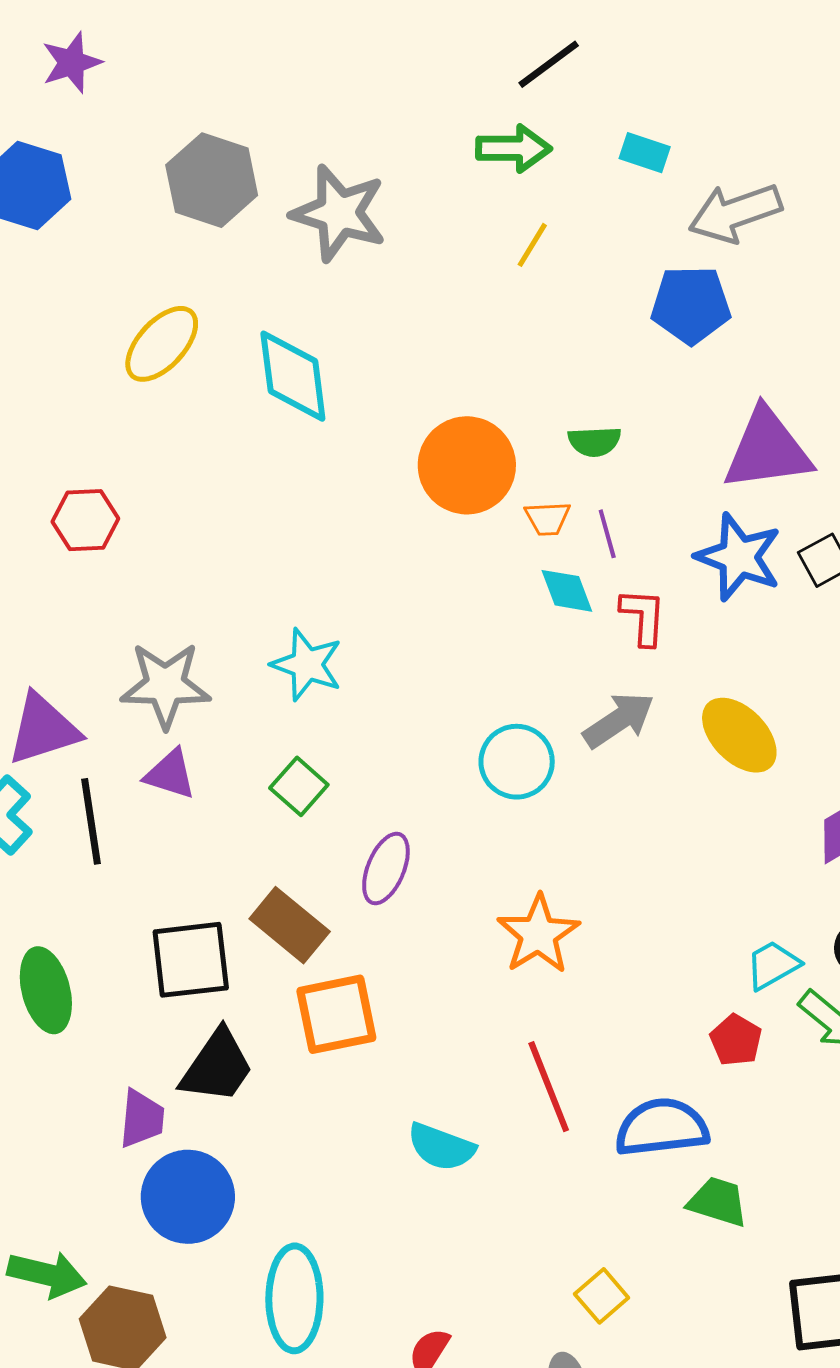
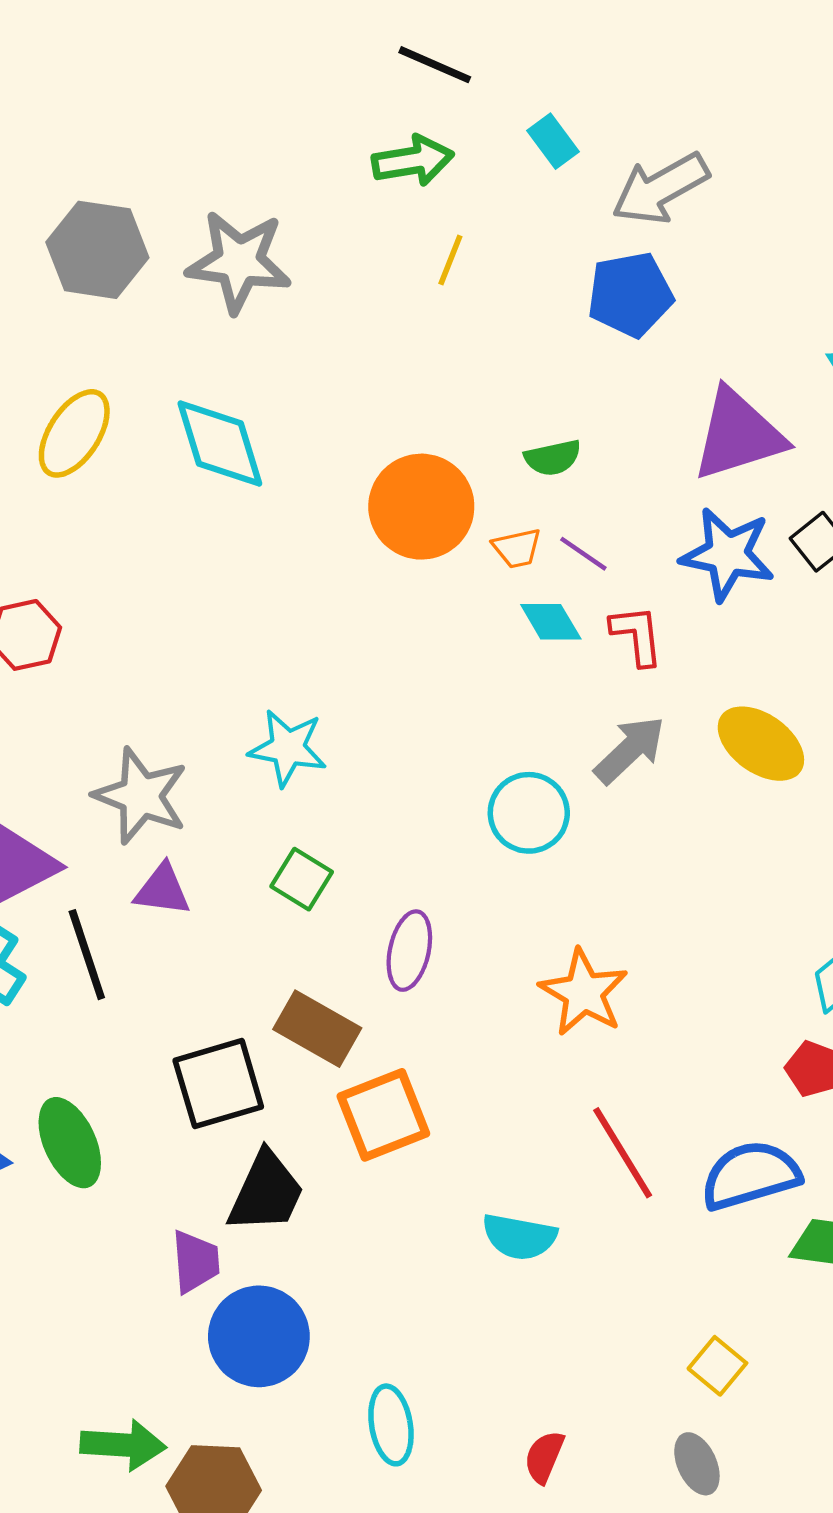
black line: (549, 64) -> (435, 65), turned 70
cyan rectangle: (645, 153) -> (553, 141), turned 45
purple line: (607, 534) -> (583, 554), turned -30
gray star: (165, 685) -> (141, 796), turned 30
cyan ellipse: (294, 1298) -> (391, 1425), size x0.7

